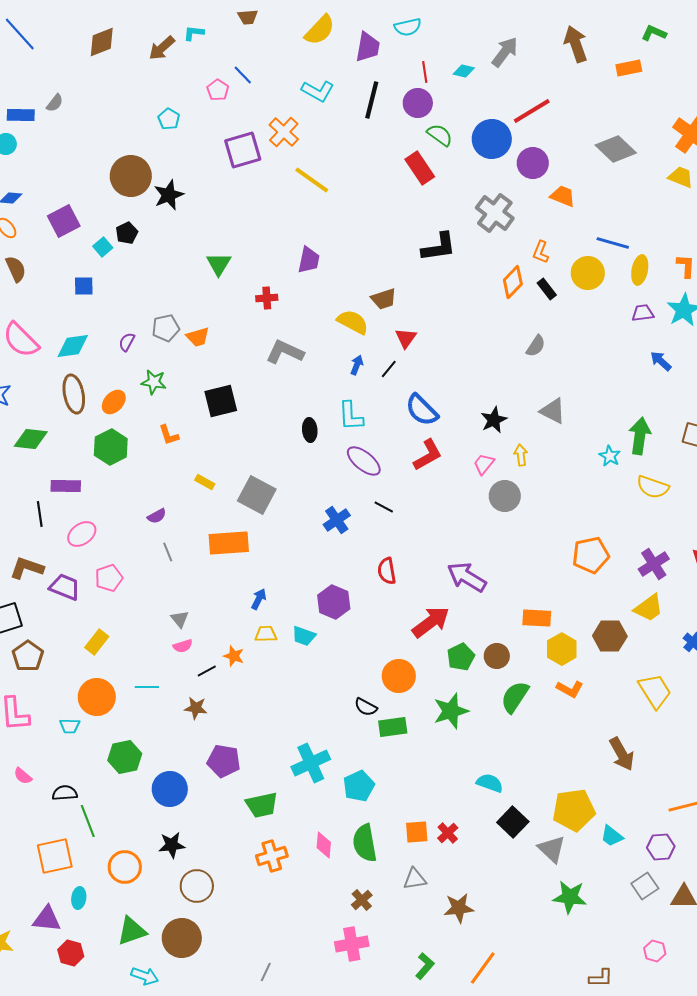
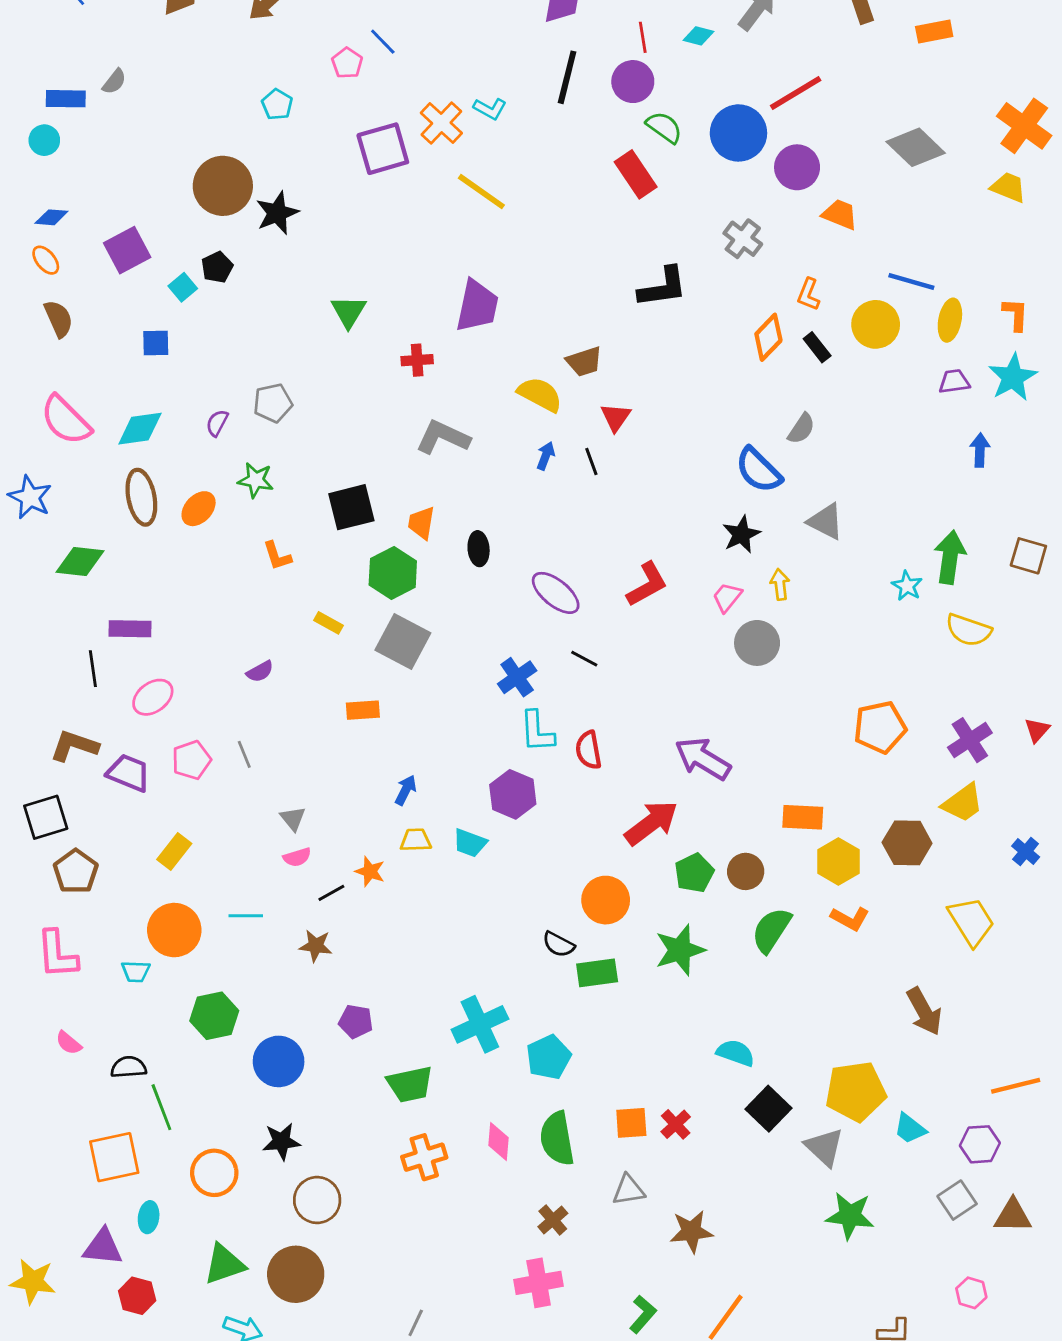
cyan L-shape: (318, 91) -> (490, 109), moved, size x0.7
gray cross: (495, 213) -> (743, 239), size x0.7
purple trapezoid: (309, 260) -> (477, 306), size x1.4
orange trapezoid: (198, 337) -> (421, 523), moved, turned 115
blue arrow: (661, 361) -> (980, 450), turned 50
black line: (389, 369) -> (591, 462), turned -60
blue semicircle: (422, 410) -> (758, 470), moved
cyan L-shape: (351, 416) -> (537, 731), moved
green hexagon: (111, 447) -> (393, 573), moved
orange rectangle: (229, 543) -> (363, 710), size x0.6
gray line: (168, 552) -> (244, 754), moved
purple pentagon: (224, 761) -> (356, 1021), size x0.7

